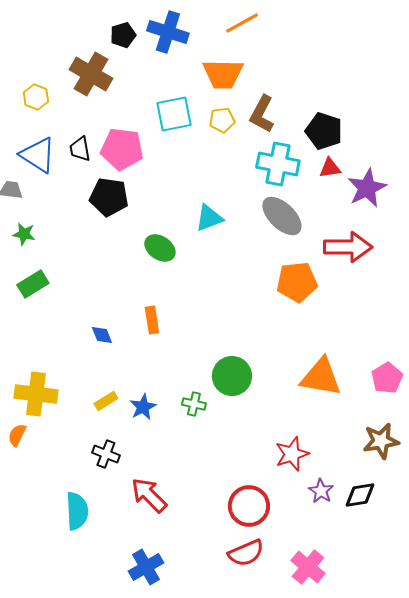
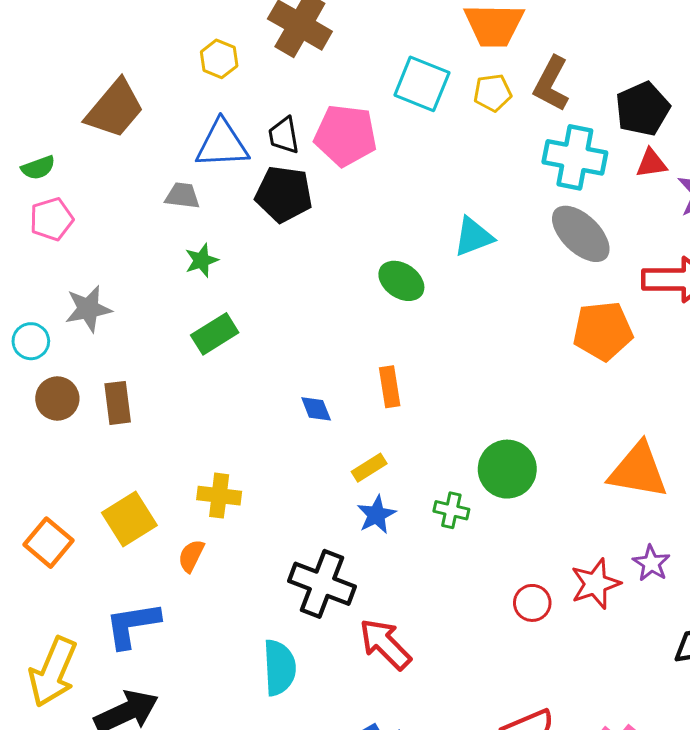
cyan square: (174, 114) -> (422, 84), turned 33
black pentagon: (324, 131) -> (643, 109), turned 30
blue triangle: (38, 155) -> (222, 144), turned -36
black pentagon: (109, 197) -> (284, 194), moved
green star: (24, 234) -> (201, 260), turned -30
yellow cross: (36, 394) -> (219, 496), size x0.7
yellow rectangle: (106, 401) -> (369, 468), moved
black cross: (106, 454) -> (322, 584), size x1.6
purple star: (321, 491) -> (651, 563), moved
red circle: (249, 506) -> (532, 603), moved, size x0.6

